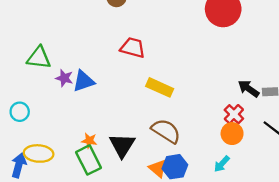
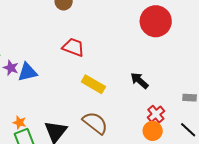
black arrow: (249, 89) -> (139, 81), moved
orange star: (89, 141) -> (19, 122), moved

